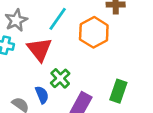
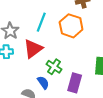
red triangle: (39, 49) -> (33, 49), turned 45

